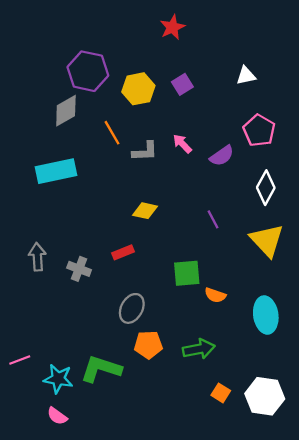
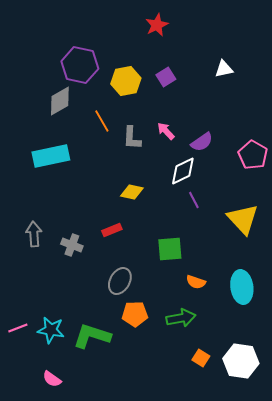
pink pentagon: (259, 130) -> (253, 155), moved
gray L-shape: (145, 151) -> (132, 138), turned 95
white diamond: (266, 188) -> (183, 171), moved, turned 36
orange semicircle: (215, 295) -> (196, 282), moved
cyan star: (58, 379) -> (51, 330), moved

